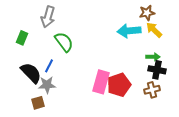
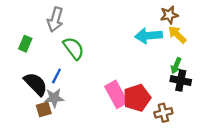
green arrow: (153, 57) -> (176, 66), turned 112
pink rectangle: (101, 82) -> (116, 94), turned -45
brown cross: (152, 90) -> (163, 113), moved
brown square: (38, 103) -> (44, 109), moved

